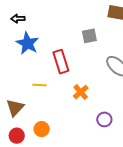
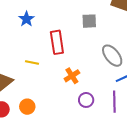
blue star: (27, 43) -> (26, 19), size x0.7
purple circle: (104, 119) -> (86, 100), moved

